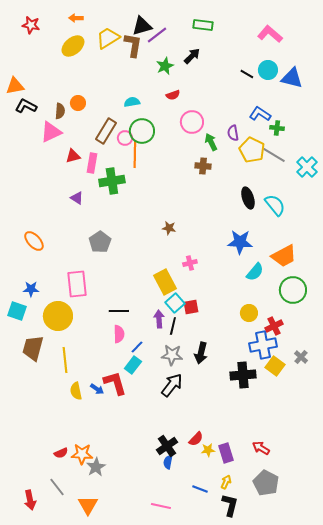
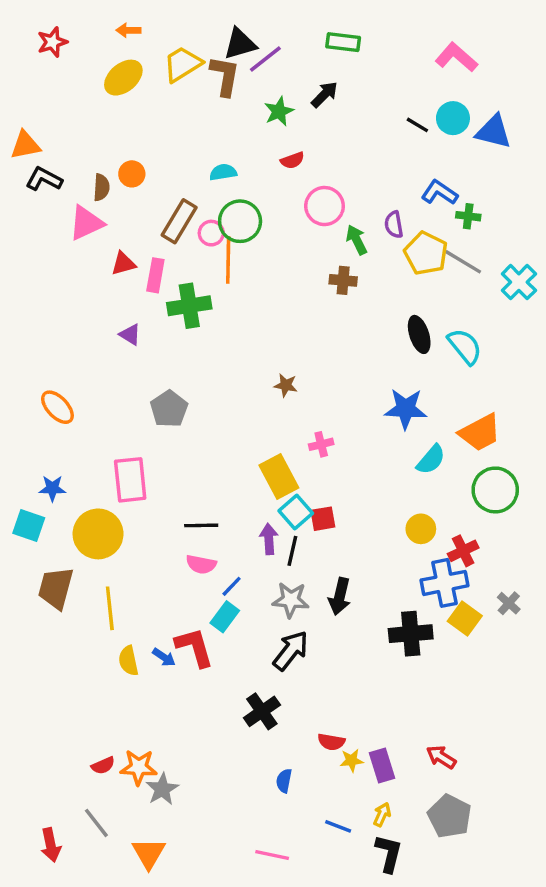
red star: (31, 25) -> (52, 42), turned -30
pink semicircle: (119, 334) -> (201, 564), turned 102
red semicircle: (196, 439) -> (331, 742), turned 56
black cross: (167, 446) -> (262, 711), moved

